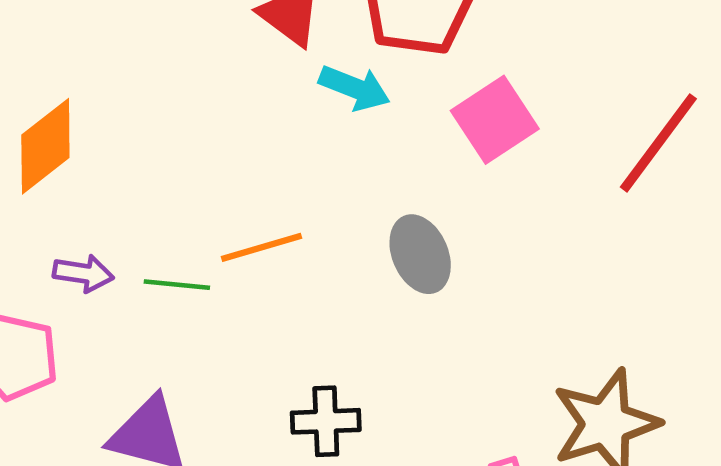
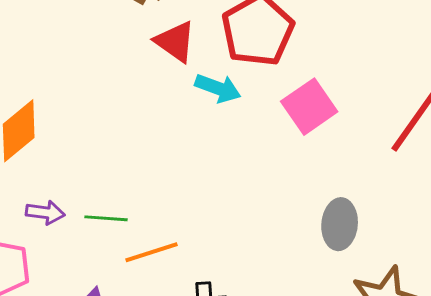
orange line: (262, 247) -> (152, 252), moved
gray ellipse: (420, 254) -> (340, 224), moved, turned 30

